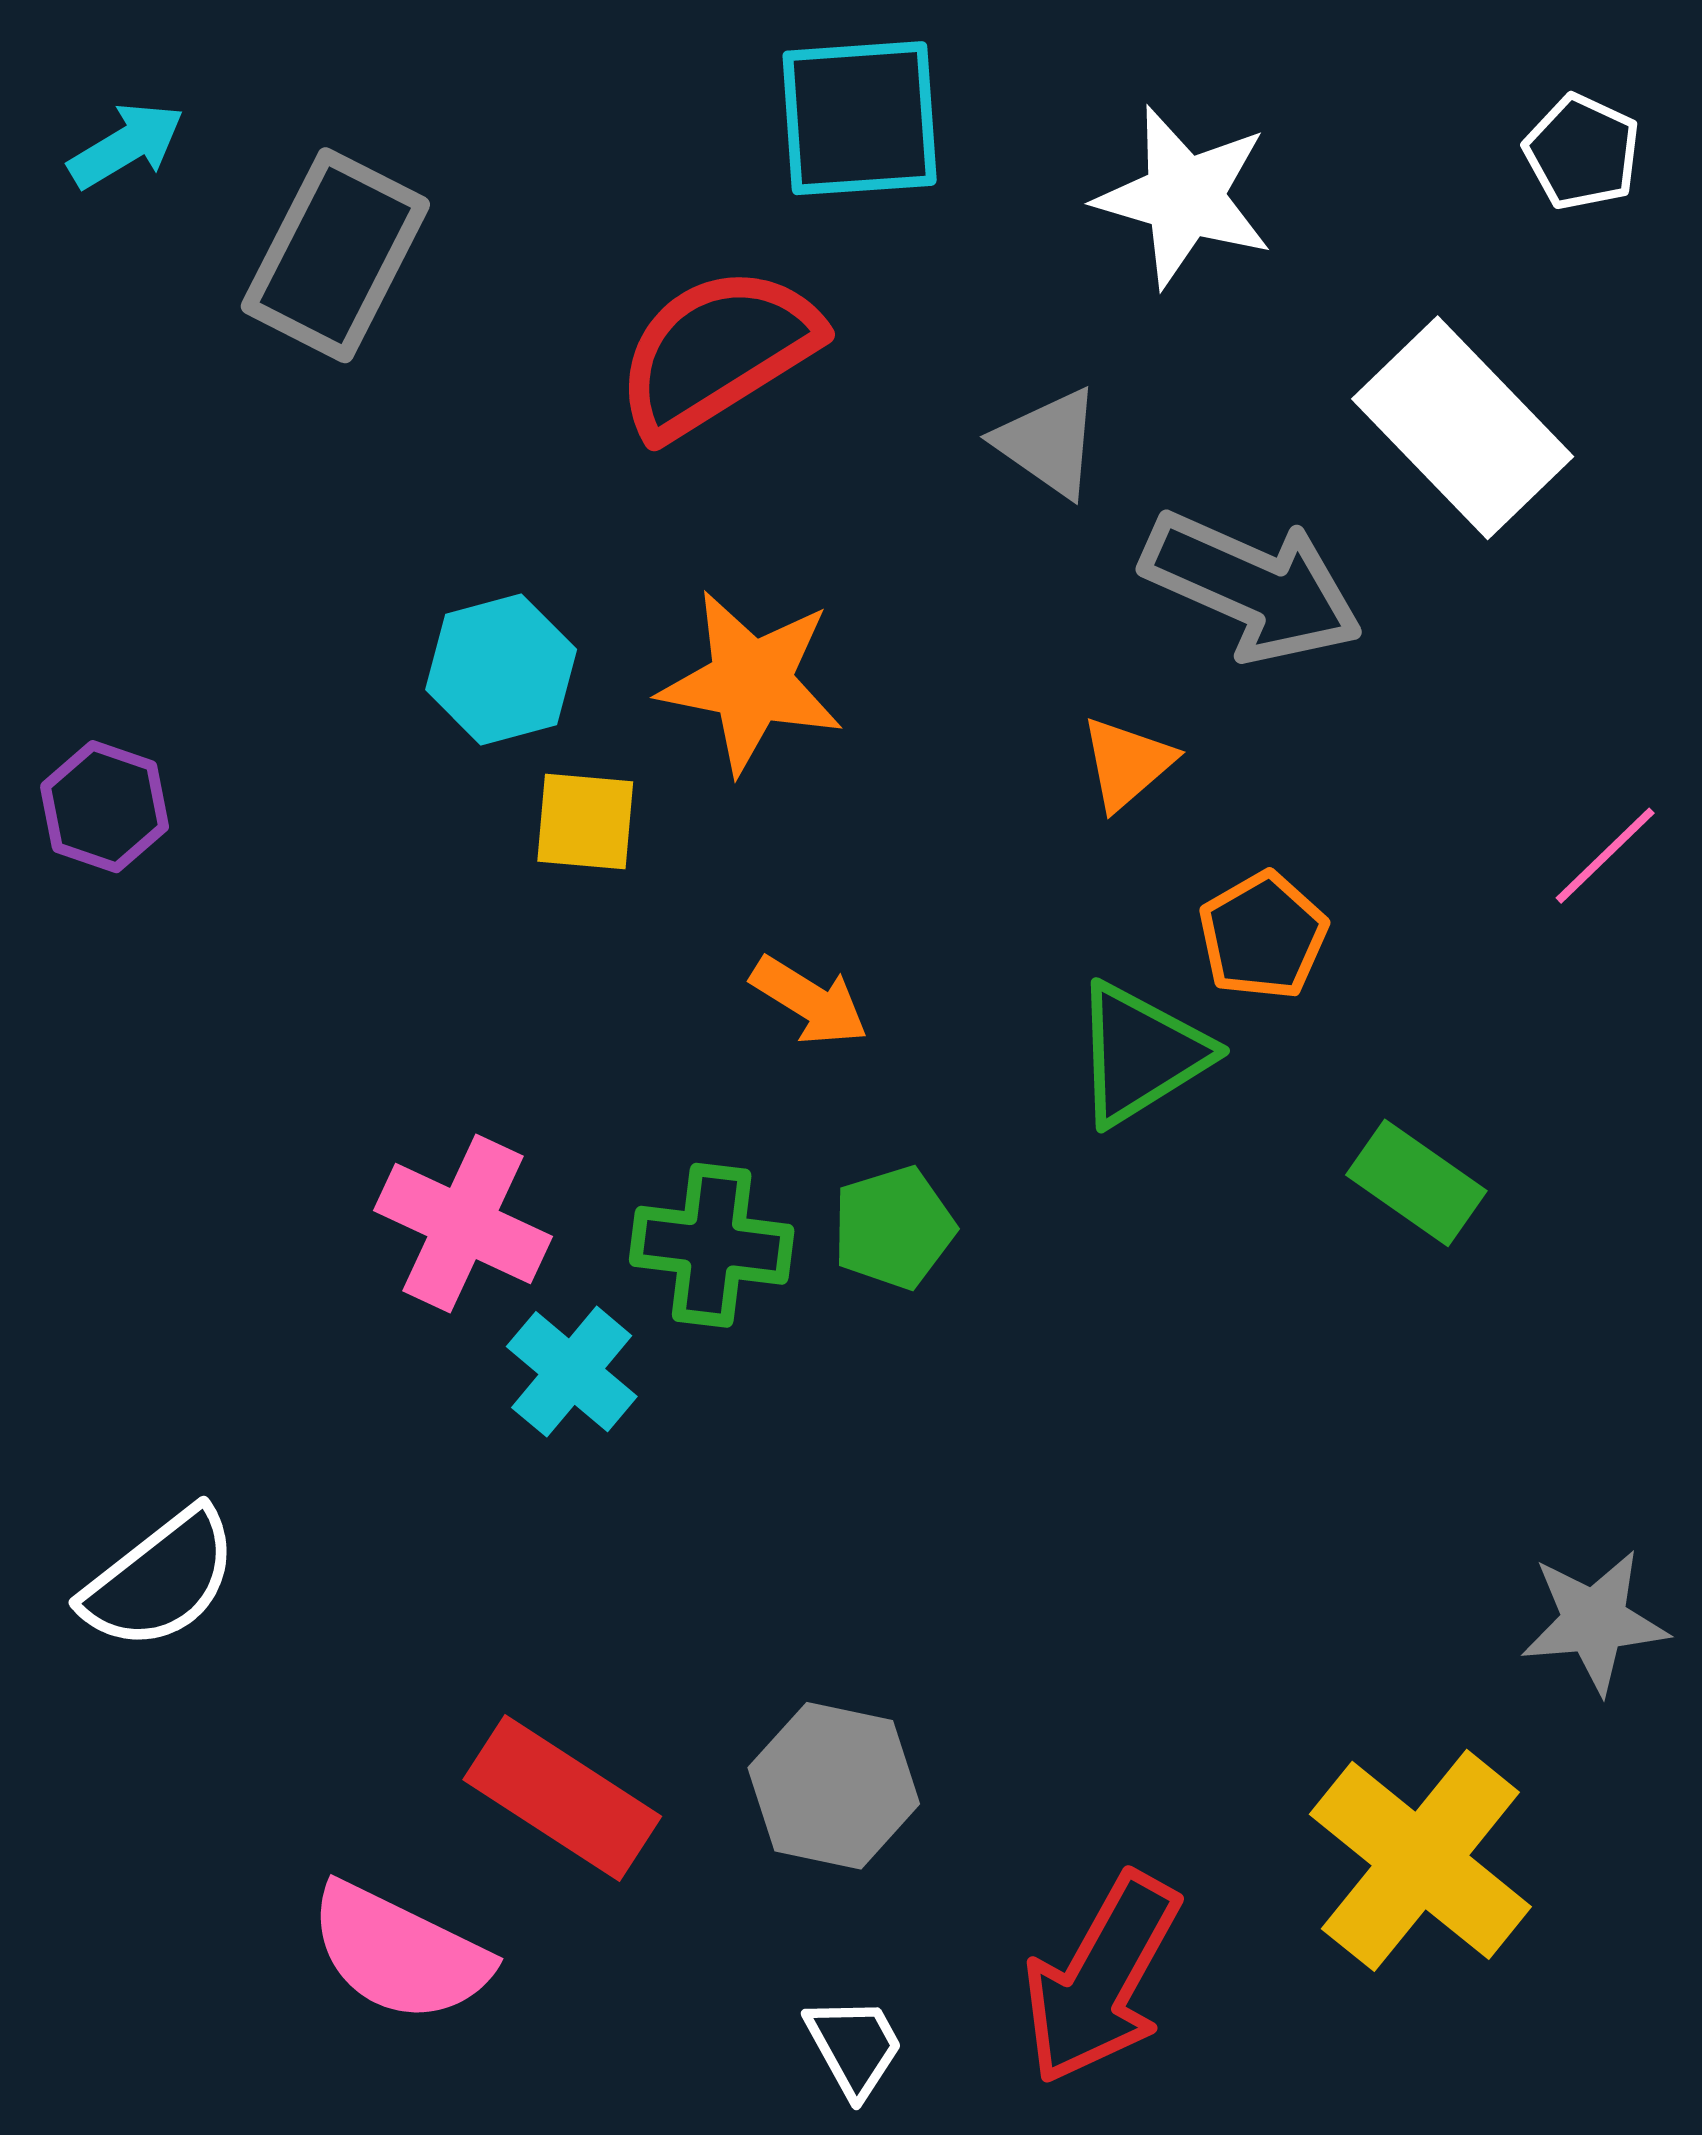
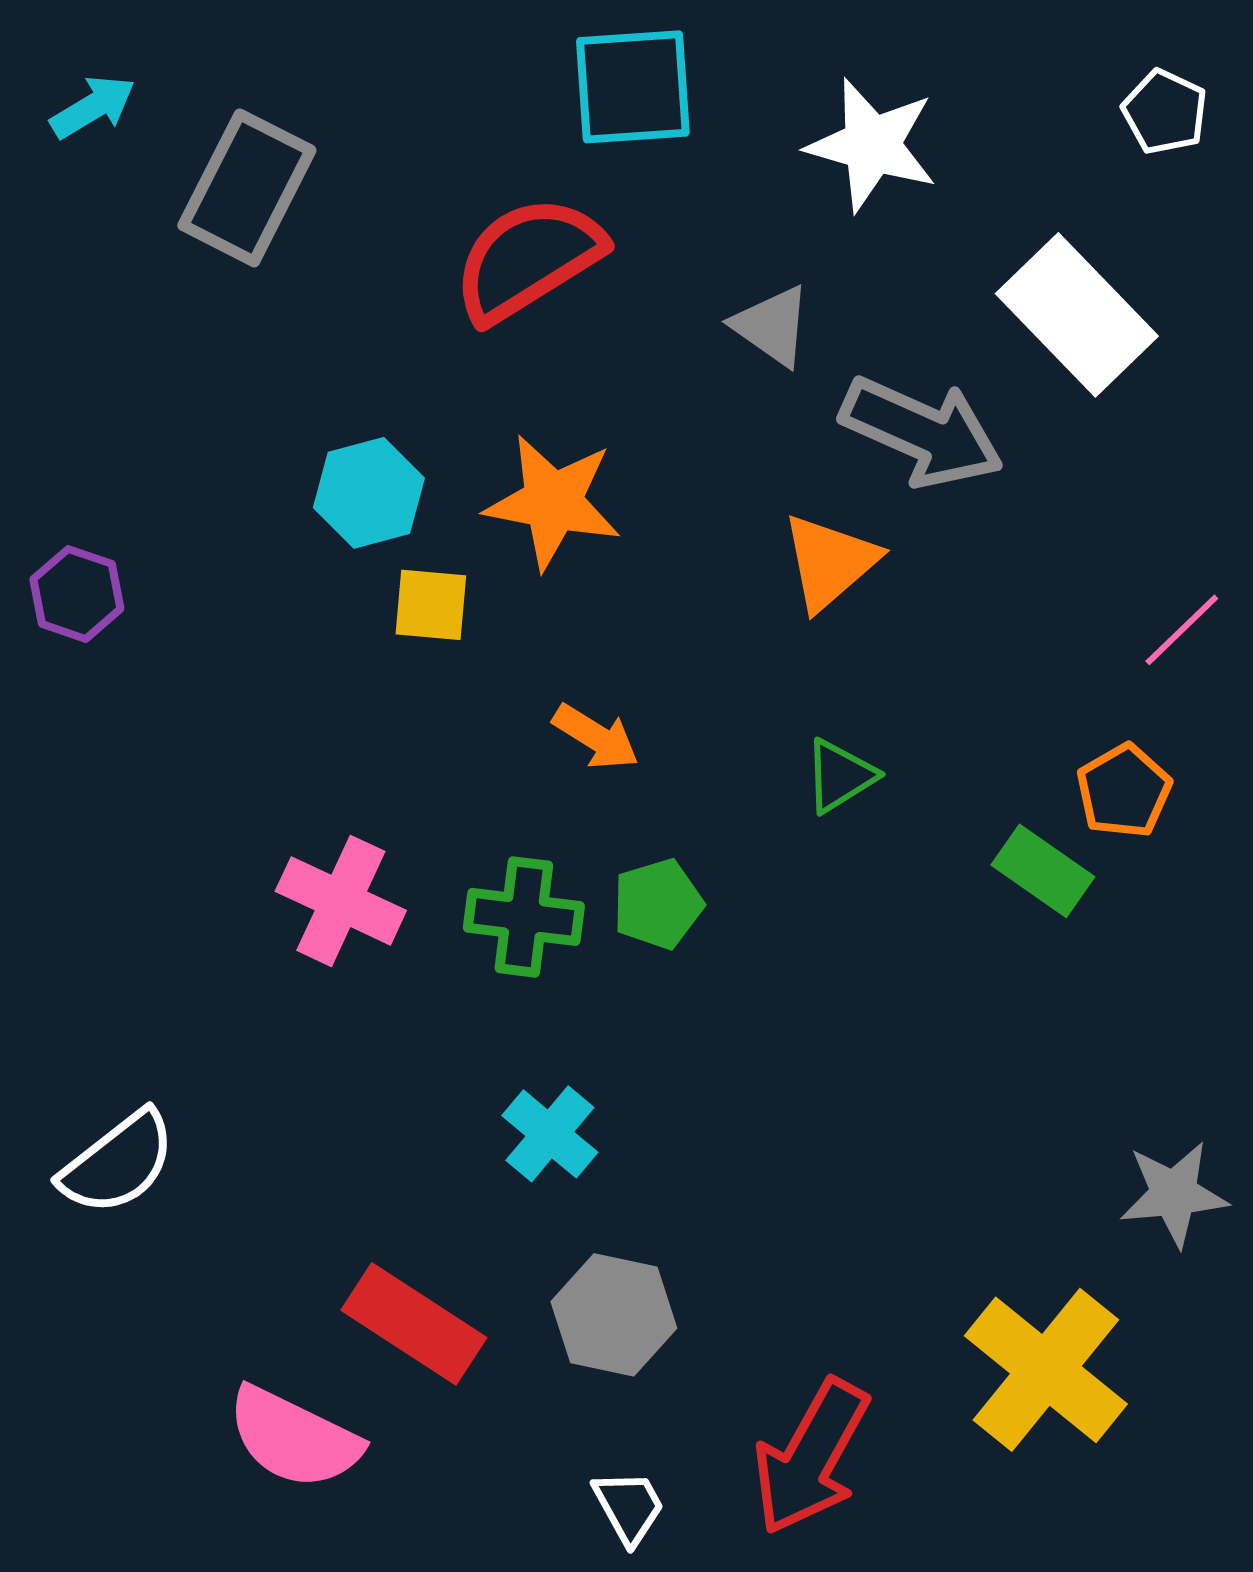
orange triangle: (1127, 763) -> (830, 562), size x1.4
orange pentagon: (1263, 936) -> (1124, 791), moved
green triangle: (1141, 1054) -> (840, 776), size x0.7
cyan cross: (572, 1372) -> (550, 1134), moved

